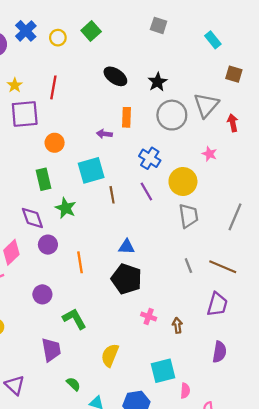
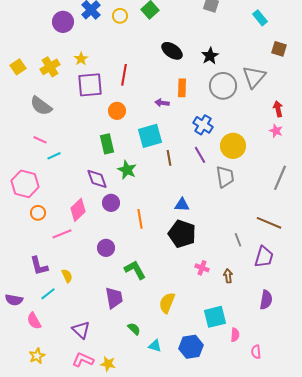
red line: (53, 87) -> (124, 75), moved
red arrow: (233, 123) -> (278, 109), moved
pink star: (209, 154) -> (276, 131), moved
gray trapezoid: (188, 216) -> (225, 177), moved
gray line: (188, 266) -> (238, 240), moved

